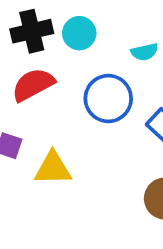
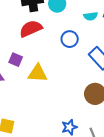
blue circle: (108, 99) -> (70, 39), size x0.7

